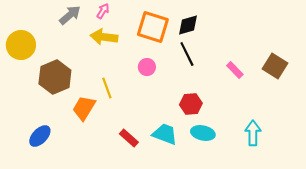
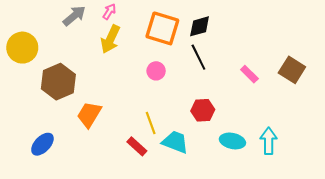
yellow arrow: (104, 37) -> (110, 39), turned -72
yellow line: (107, 88) -> (151, 123), moved
cyan ellipse: (203, 133) -> (232, 141), moved

